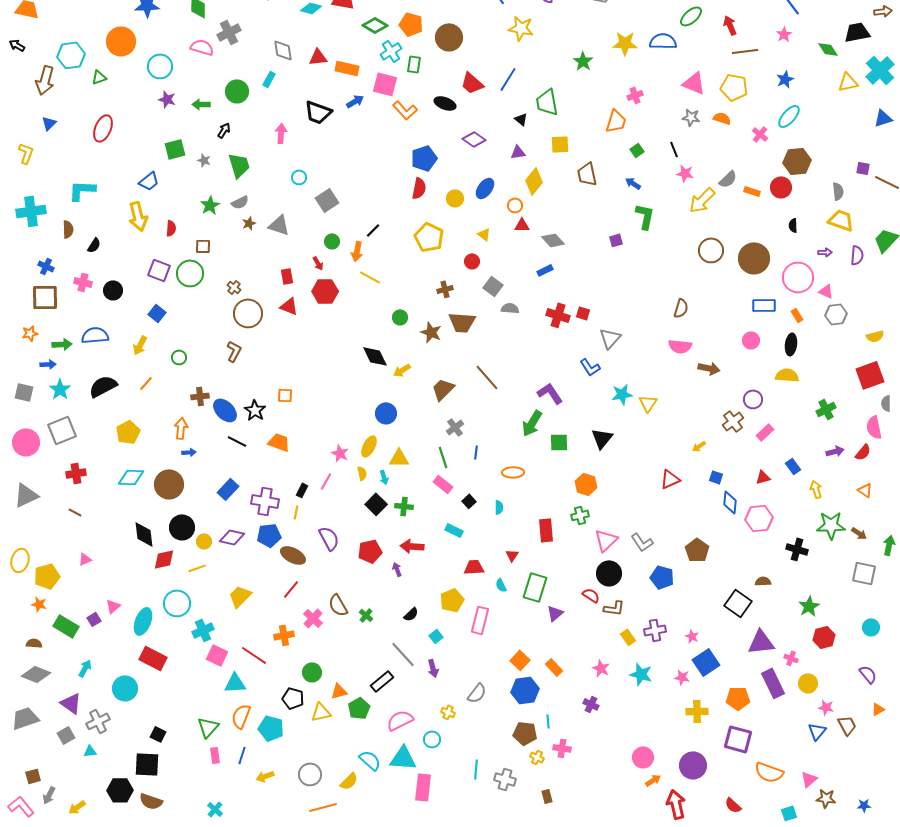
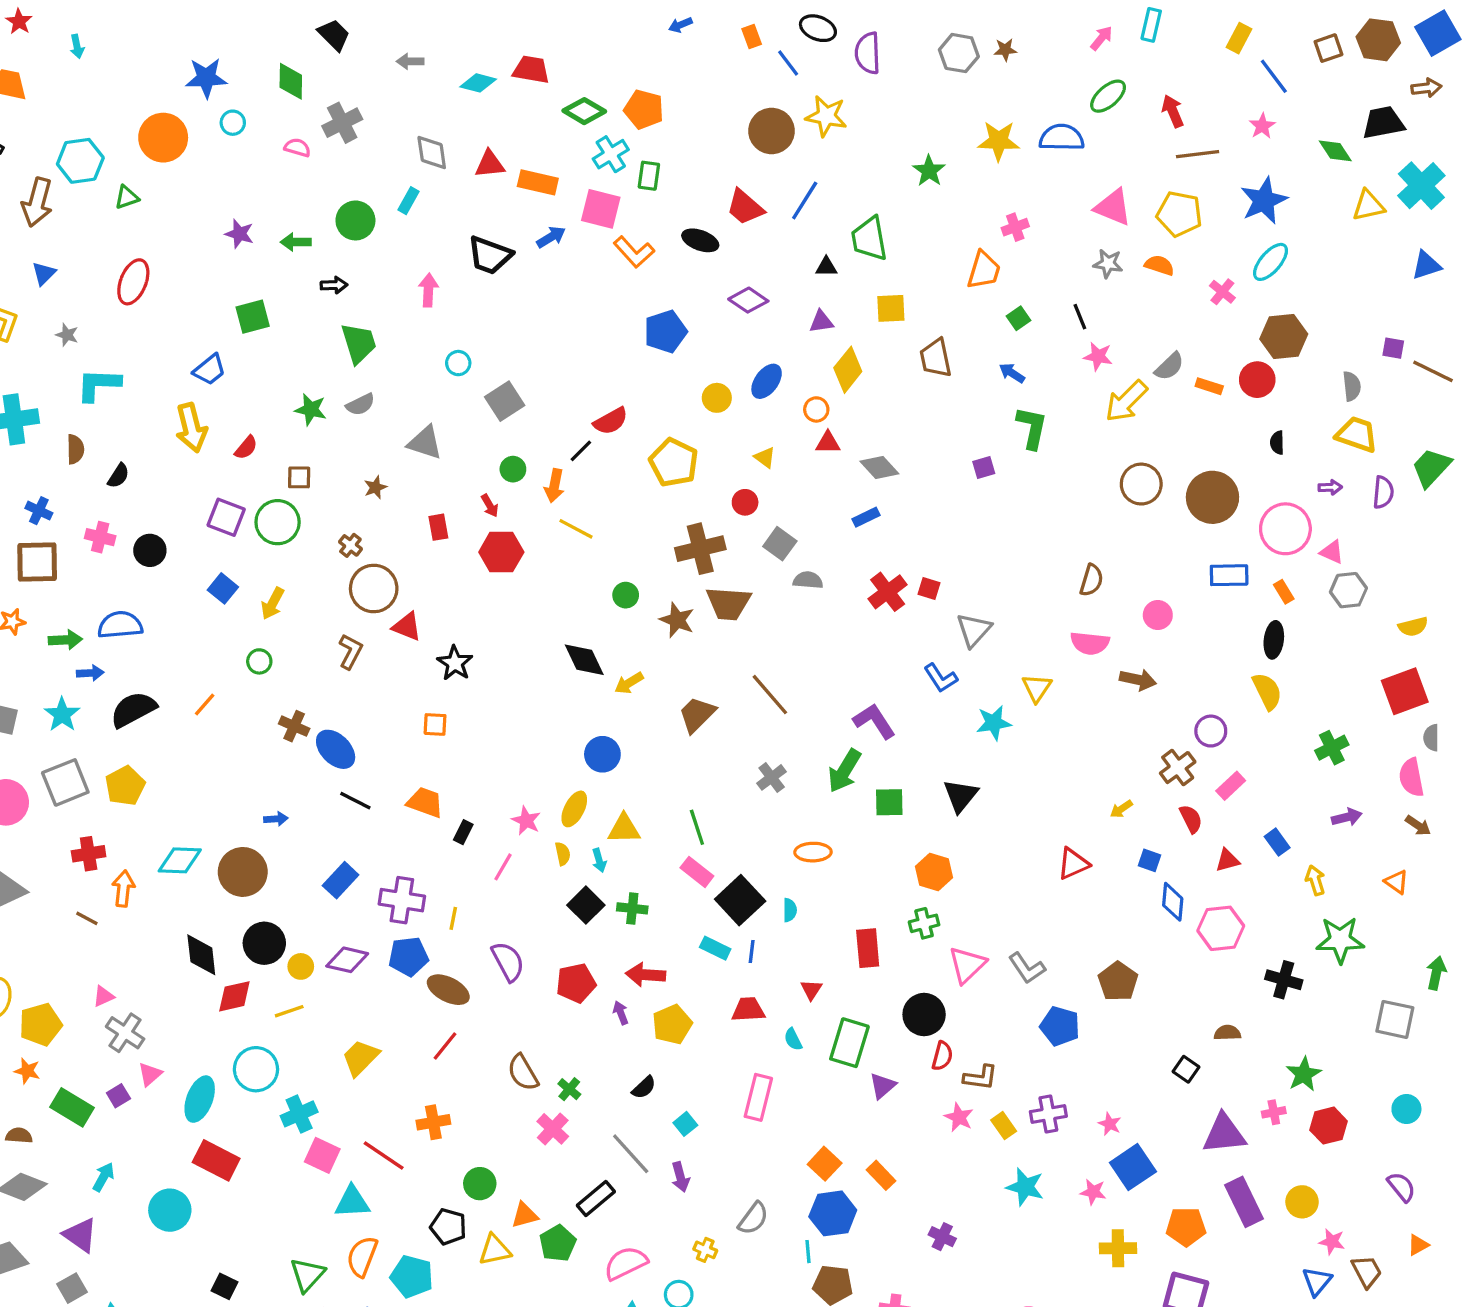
brown circle: (449, 37) -> (772, 131), moved
pink semicircle: (202, 47) -> (297, 148), size x0.7
cyan circle: (160, 66) -> (233, 123), moved, size x0.6
blue star: (785, 79) -> (1264, 201), size x1.6
black triangle: (521, 119) -> (826, 267), turned -40
black arrow: (224, 130) -> (334, 285), turned 56
gray star: (204, 160) -> (67, 335), moved
red semicircle: (419, 188) -> (611, 421), moved, turned 50
green star: (210, 205) -> (311, 409), turned -30
brown star: (249, 223) -> (375, 487), moved
red semicircle: (171, 228) -> (246, 448), turned 35
brown cross: (445, 289) -> (700, 549), size x1.8
red triangle: (289, 306) -> (407, 627), moved
red cross: (558, 315) -> (888, 592), turned 35
pink circle: (751, 340) -> (1158, 615), moved
yellow arrow: (140, 345) -> (273, 603), moved
blue arrow: (48, 364) -> (90, 673), moved
yellow semicircle: (787, 375) -> (1267, 691), turned 60
brown cross: (200, 396) -> (294, 726), turned 30
yellow triangle: (648, 403) -> (1037, 688), moved
black star: (255, 410) -> (455, 663), moved
gray cross: (455, 427) -> (772, 777), moved
orange arrow: (181, 428) -> (123, 889), moved
yellow pentagon: (128, 432) -> (125, 786), moved
blue line: (476, 452) -> (752, 952), moved
red semicircle: (863, 452) -> (1191, 819), moved, turned -66
black rectangle: (302, 490) -> (463, 832), moved
black square: (469, 501) -> (740, 900), size x2.0
brown arrow: (859, 533) -> (1418, 826), moved
black circle: (609, 573) -> (924, 1015), moved
red semicircle: (591, 595) -> (942, 1056), turned 72
yellow pentagon: (452, 600) -> (672, 1024), moved
black square: (738, 603) -> (1186, 1069), size x0.6
pink cross: (313, 618) -> (553, 1129), moved
pink cross: (791, 658) -> (1274, 1112), moved, turned -32
pink star: (601, 668) -> (959, 1117), moved
gray cross: (98, 721) -> (125, 1033), moved, turned -30
cyan line: (548, 721) -> (808, 1252), moved

